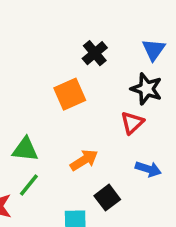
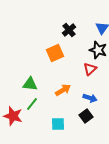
blue arrow: (148, 169) -> (90, 98), moved
black square: (107, 198) -> (86, 116), moved

